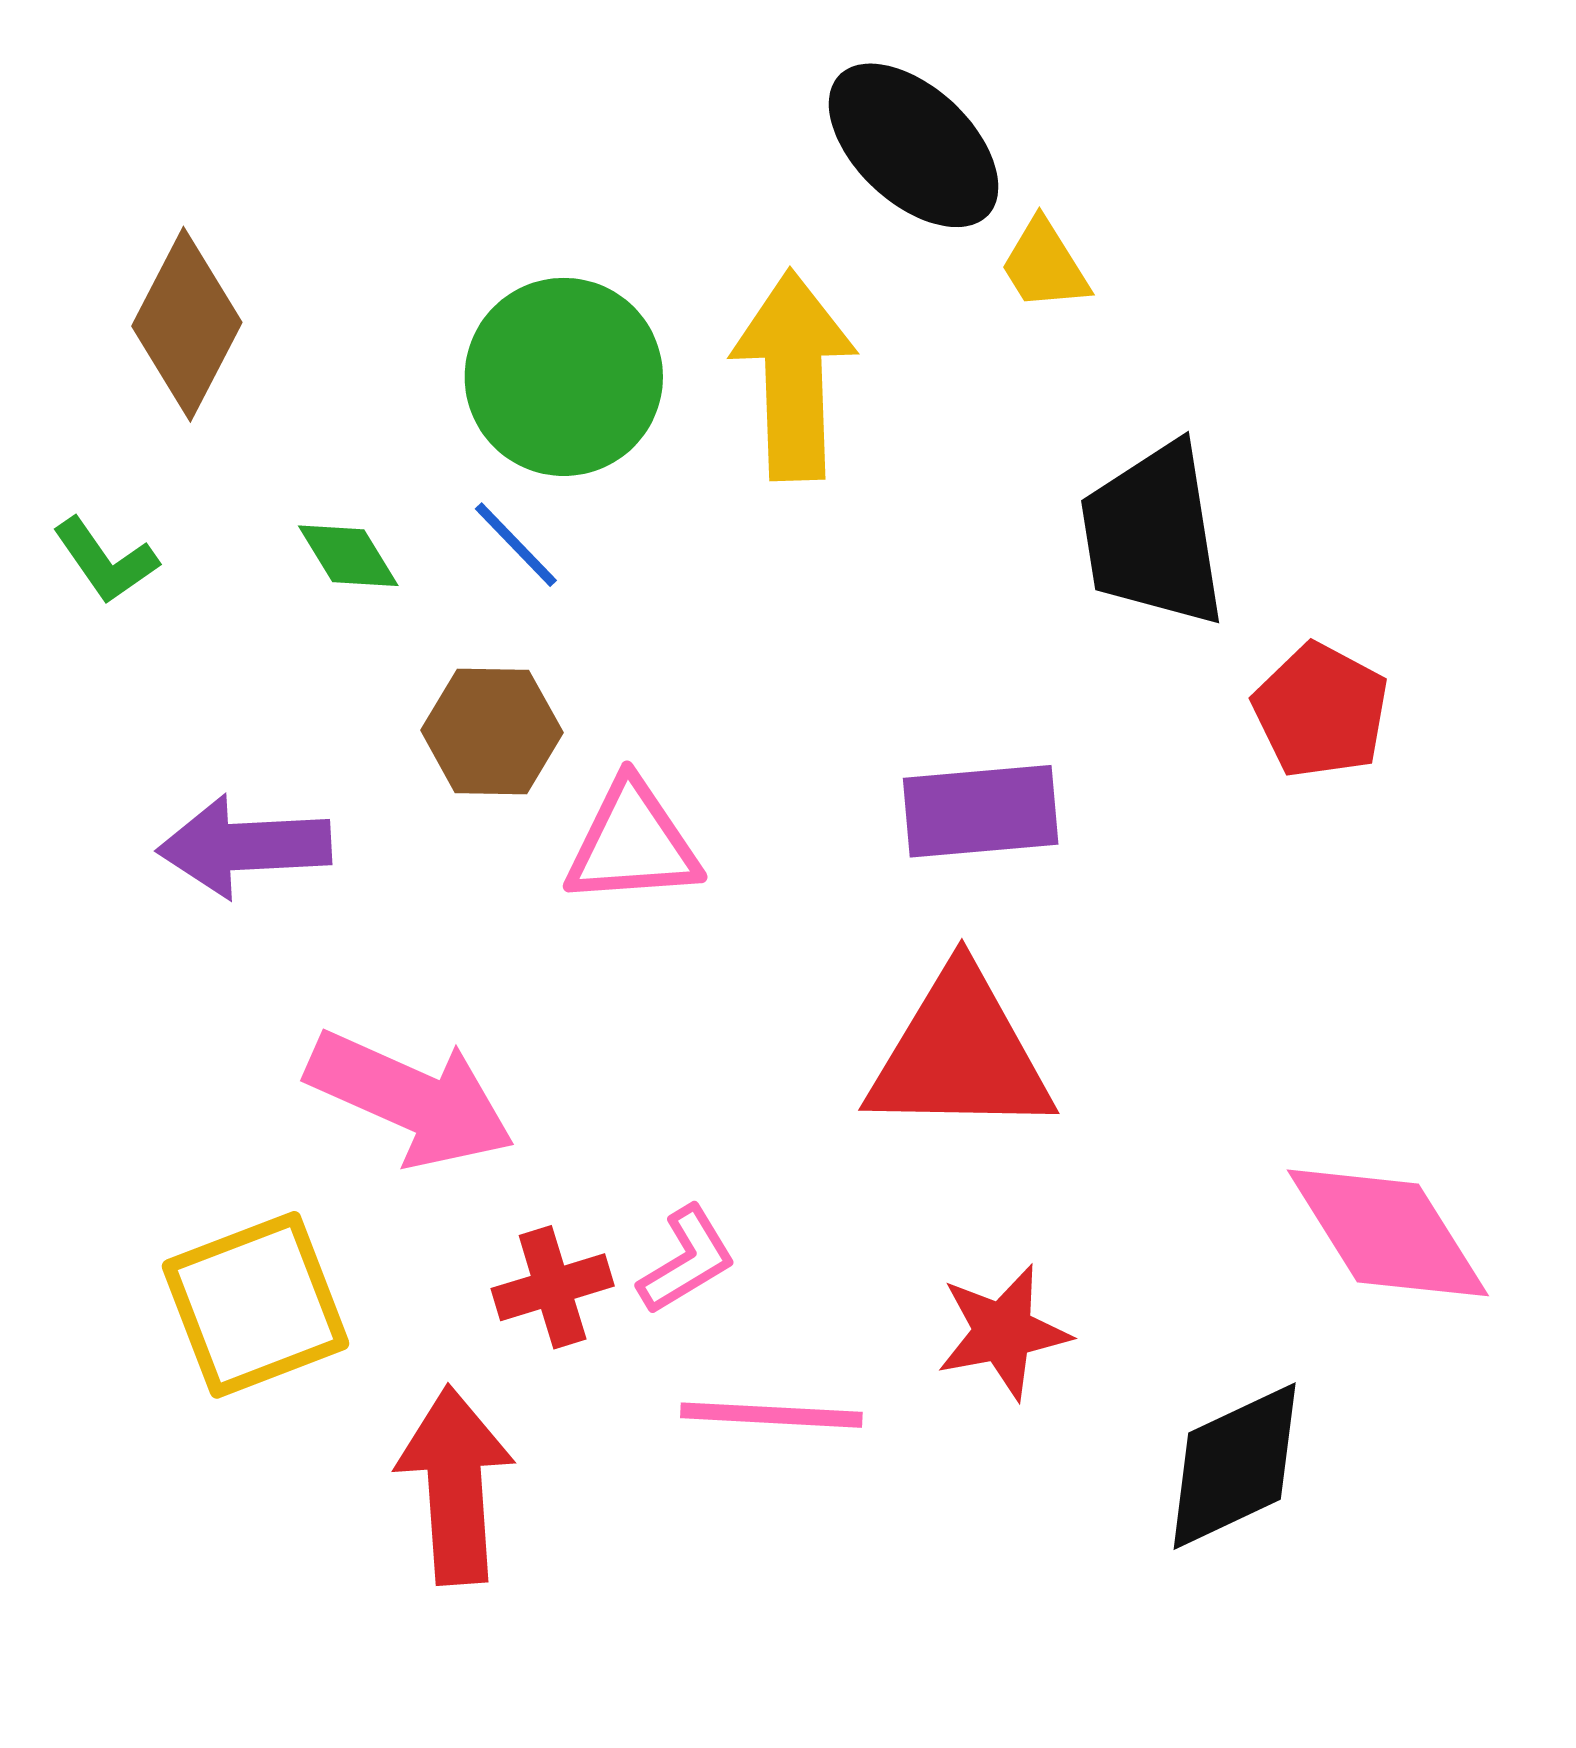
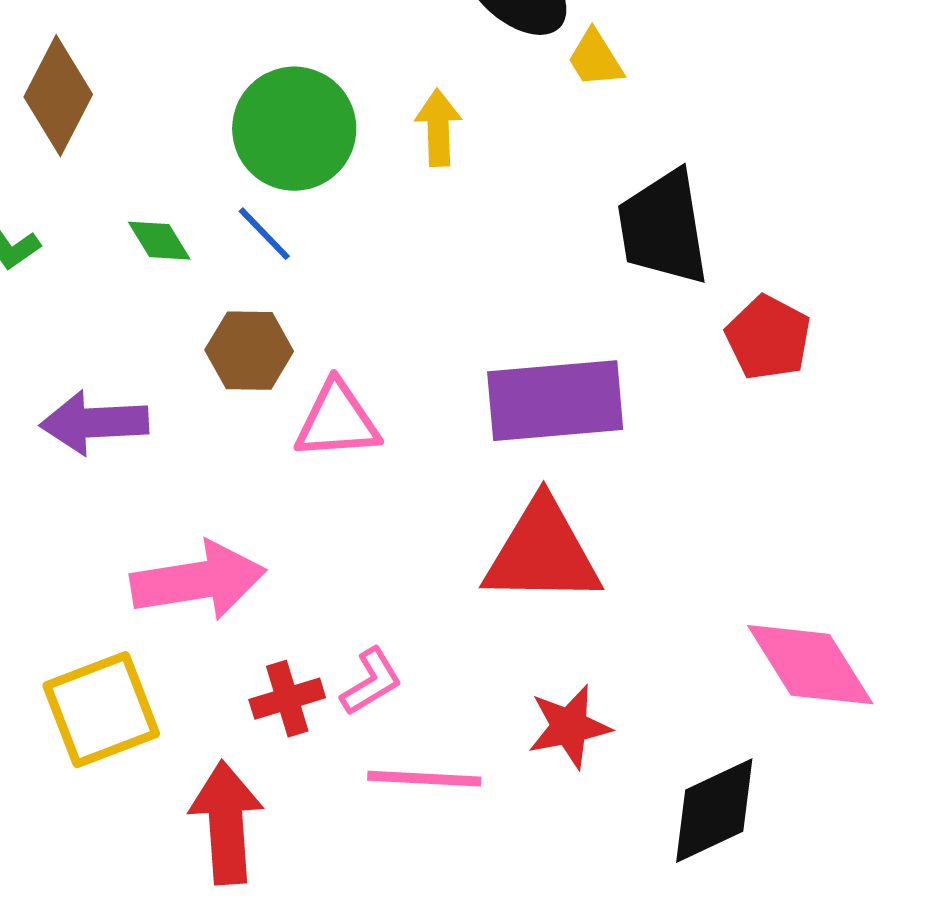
yellow arrow: (794, 375) -> (438, 128), size x0.6
purple rectangle: (981, 811) -> (555, 401), size x1.4
pink arrow: (410, 1099) -> (198, 581), turned -33

